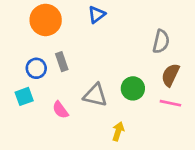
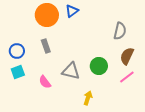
orange circle: (46, 20) -> (47, 15), moved
blue circle: (36, 68) -> (17, 51), moved
pink line: (170, 103) -> (127, 77), turned -49

